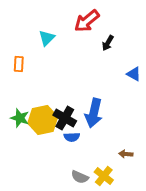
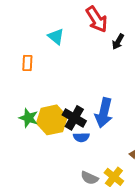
red arrow: (87, 21) -> (97, 19), turned -84
cyan triangle: (47, 38) -> (56, 37), turned -36

